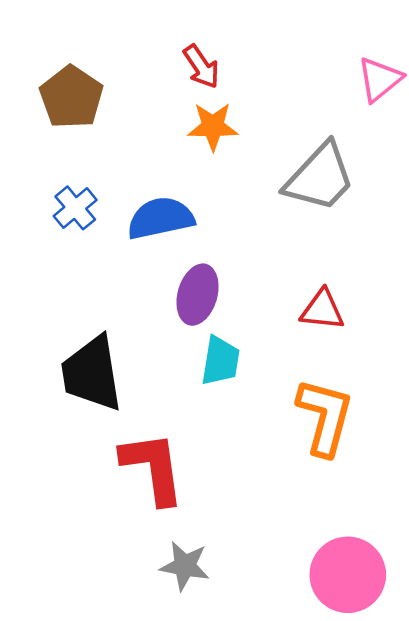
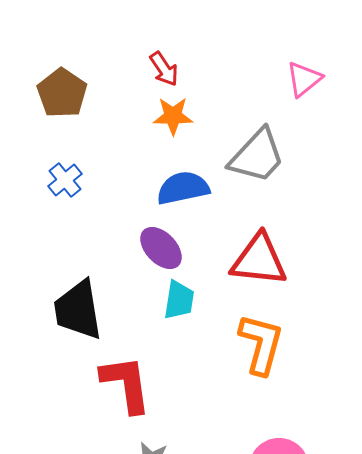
blue semicircle: (161, 218) -> (183, 188), moved
purple ellipse: (198, 295) -> (161, 248), turned -60
red triangle: (322, 310) -> (259, 260), size x1.6

